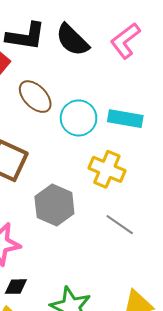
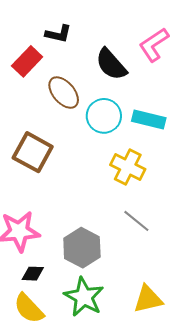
black L-shape: (26, 36) -> (58, 34), size x0.7
black semicircle: (72, 40) -> (111, 64), moved
gray hexagon: (54, 205) -> (82, 248), moved

